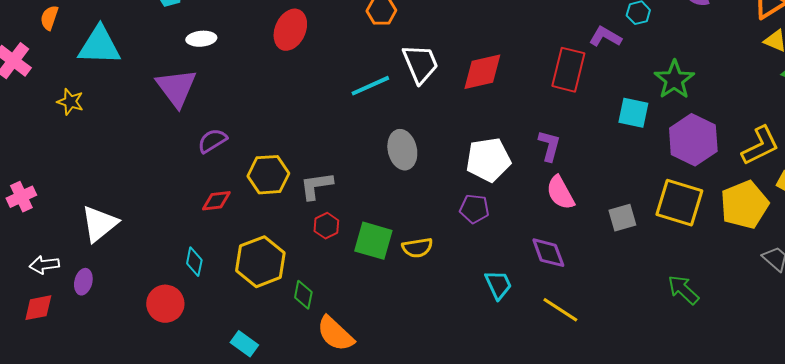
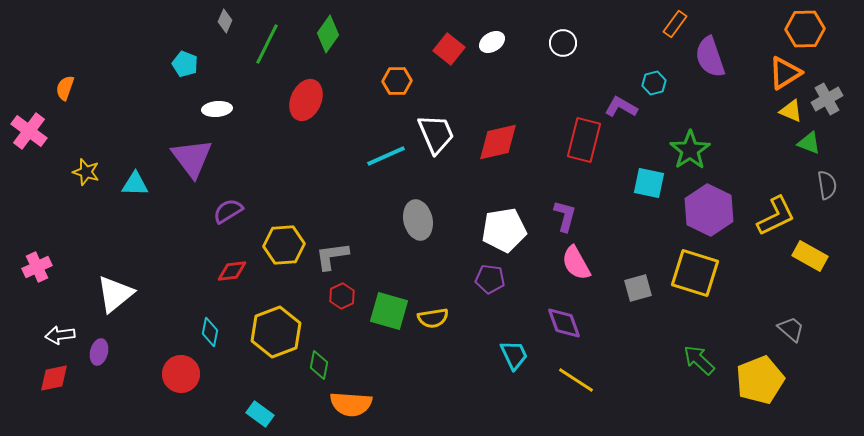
cyan triangle: (99, 46) -> (135, 184), moved, size x0.6
yellow pentagon: (744, 205) -> (760, 380), moved
orange semicircle: (335, 334) -> (351, 404), turned -39

